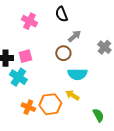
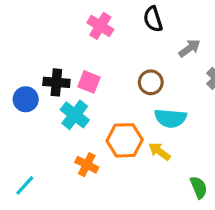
gray arrow: (74, 36) -> (189, 48), moved
pink square: (25, 56) -> (89, 82), turned 32
orange hexagon: (50, 104) -> (125, 140), moved

